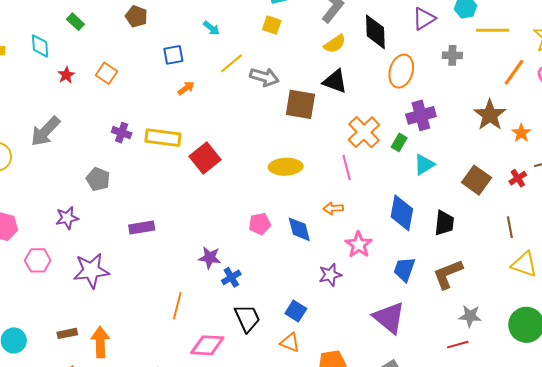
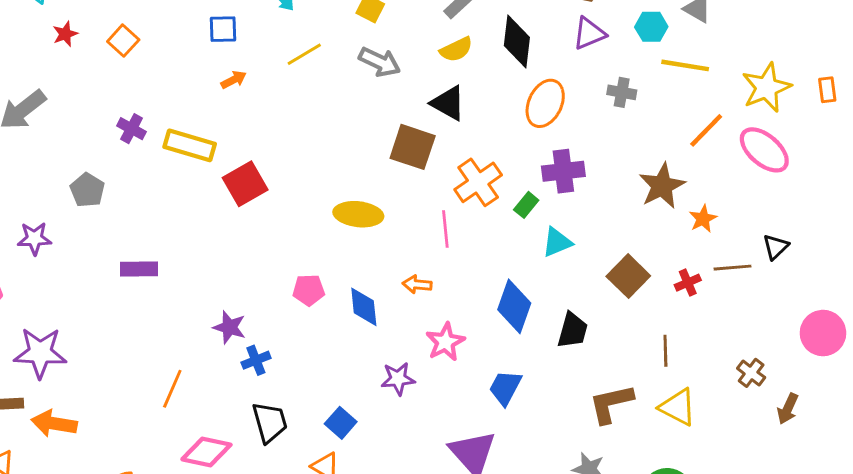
gray arrow: (264, 77) -> (380, 62), moved
brown square: (300, 104) -> (413, 147), moved
purple star: (91, 271) -> (40, 353), moved
brown L-shape: (448, 274) -> (611, 404), moved
orange arrow: (100, 342) -> (54, 423), turned -88

